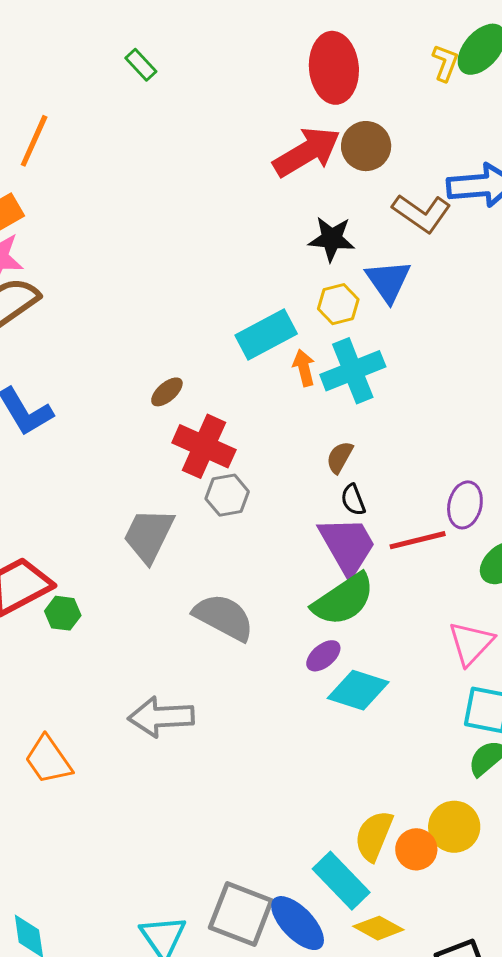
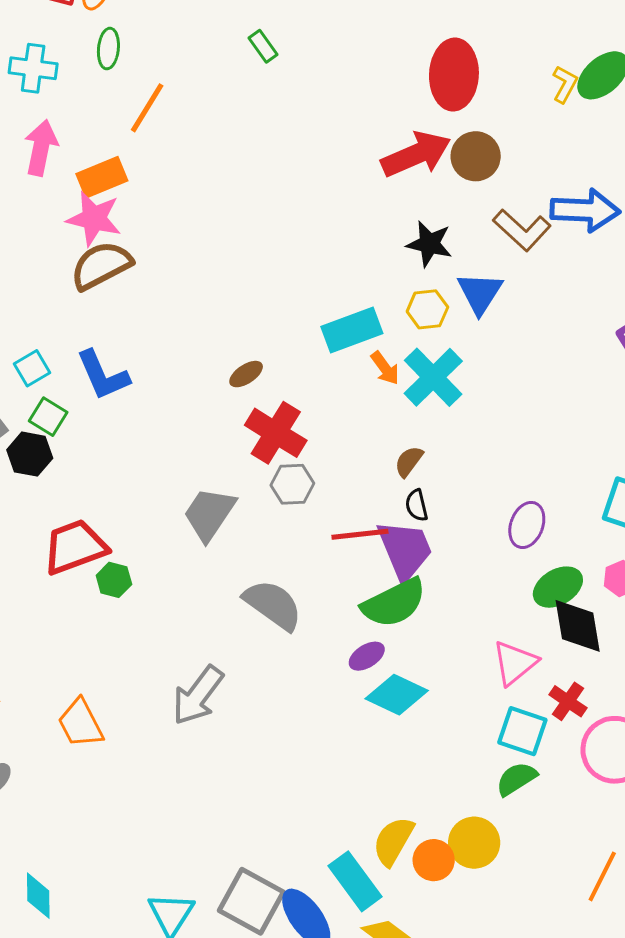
orange arrow: (304, 368) -> (385, 368), turned 150
cyan cross: (353, 371) -> (433, 377), turned -30
red line: (418, 540) -> (360, 534), moved
gray arrow: (161, 717) -> (198, 695), turned -58

